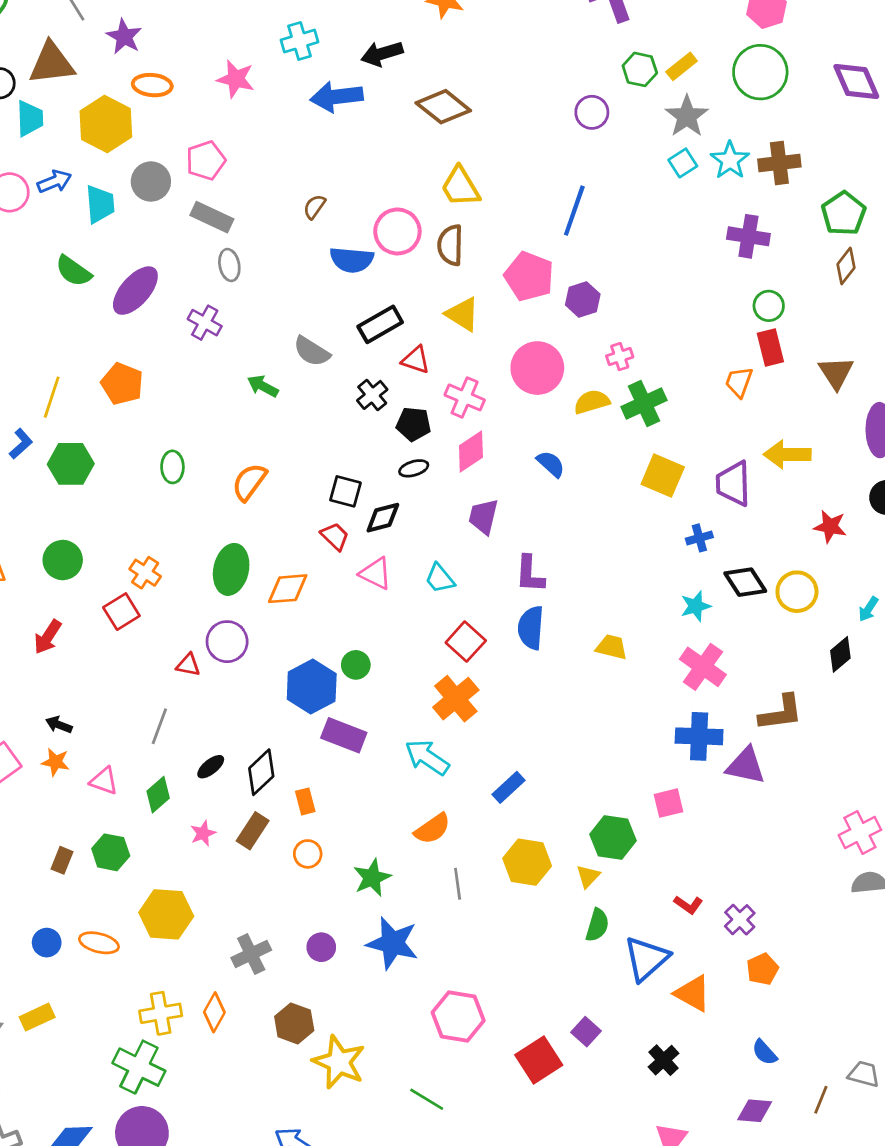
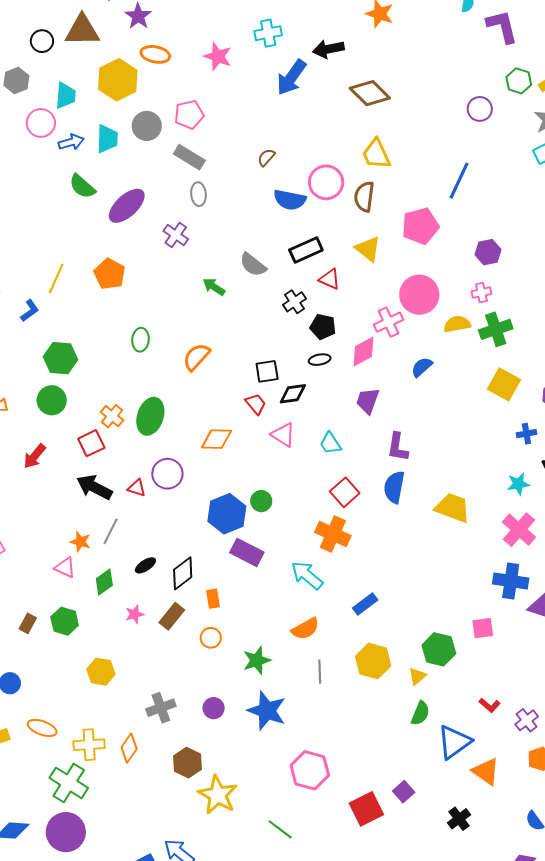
blue arrow: (337, 97) -> (291, 77), turned -54
cyan trapezoid: (30, 118) -> (66, 96), moved
blue arrow: (54, 181) -> (71, 142), moved
pink pentagon: (529, 276) -> (420, 226), turned 30
purple hexagon: (583, 299) -> (488, 252), moved
pink cross: (465, 397) -> (388, 322), moved, turned 36
green hexagon: (71, 464) -> (61, 358), moved
blue semicircle: (551, 464) -> (422, 367), turned -90
black square: (345, 491) -> (267, 371), turned -30
green ellipse: (231, 569) -> (150, 416), moved
yellow trapezoid: (612, 647) -> (453, 508), size x1.5
orange cross: (456, 699) -> (333, 534), turned -32
black arrow: (59, 725) -> (94, 487), moved, size x1.8
orange star: (55, 762) -> (80, 542), moved
yellow hexagon: (166, 914) -> (101, 672), size x0.7
orange ellipse: (99, 943) -> (42, 728), moved

